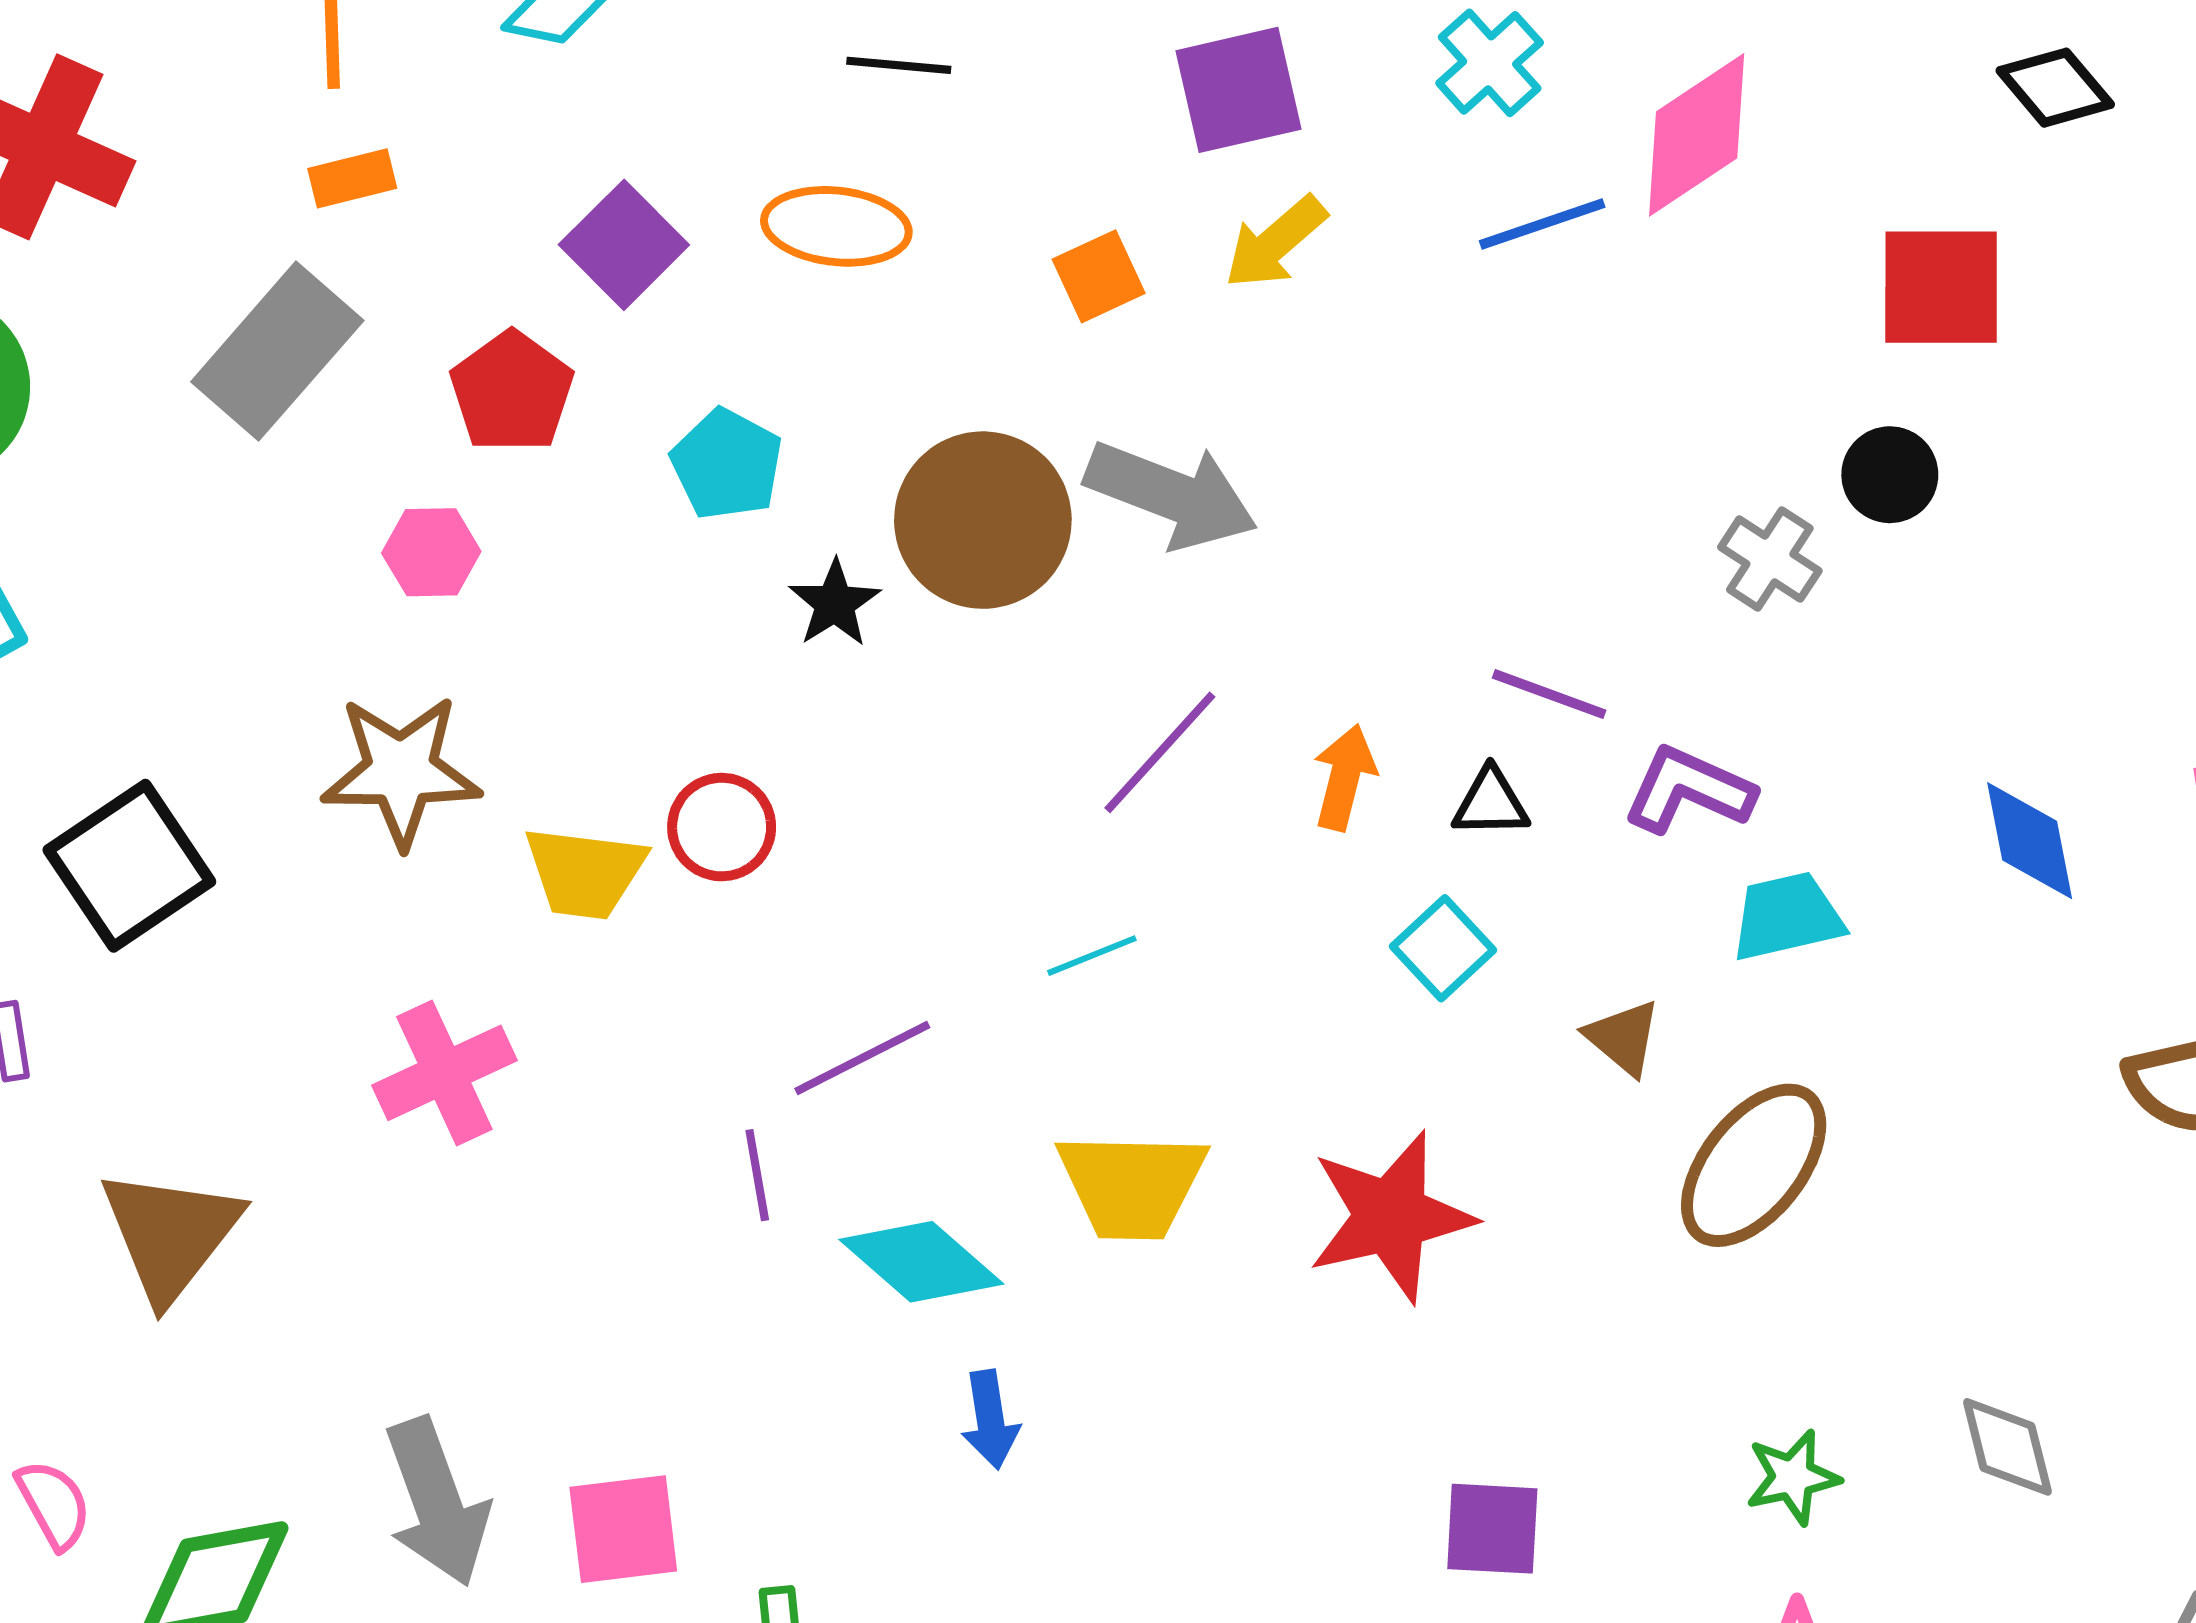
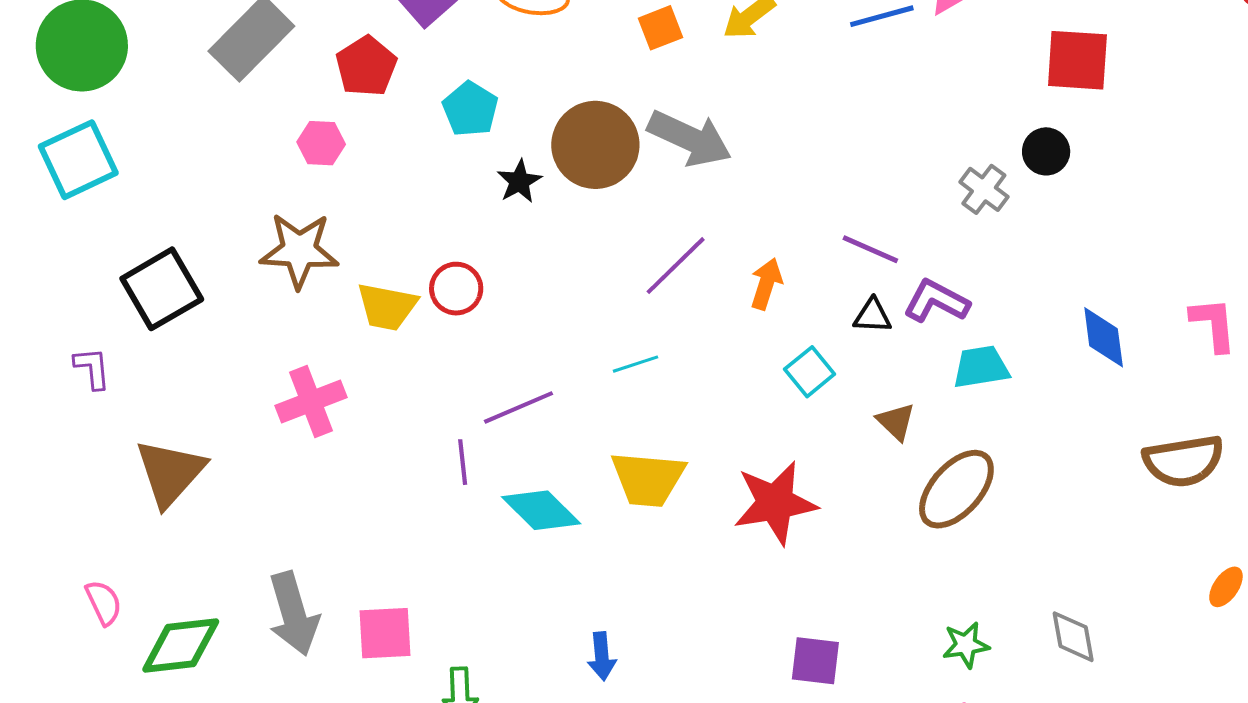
black triangle: (1491, 803) -> (873, 316), moved
blue arrow: (990, 1420) -> (602, 656), moved

